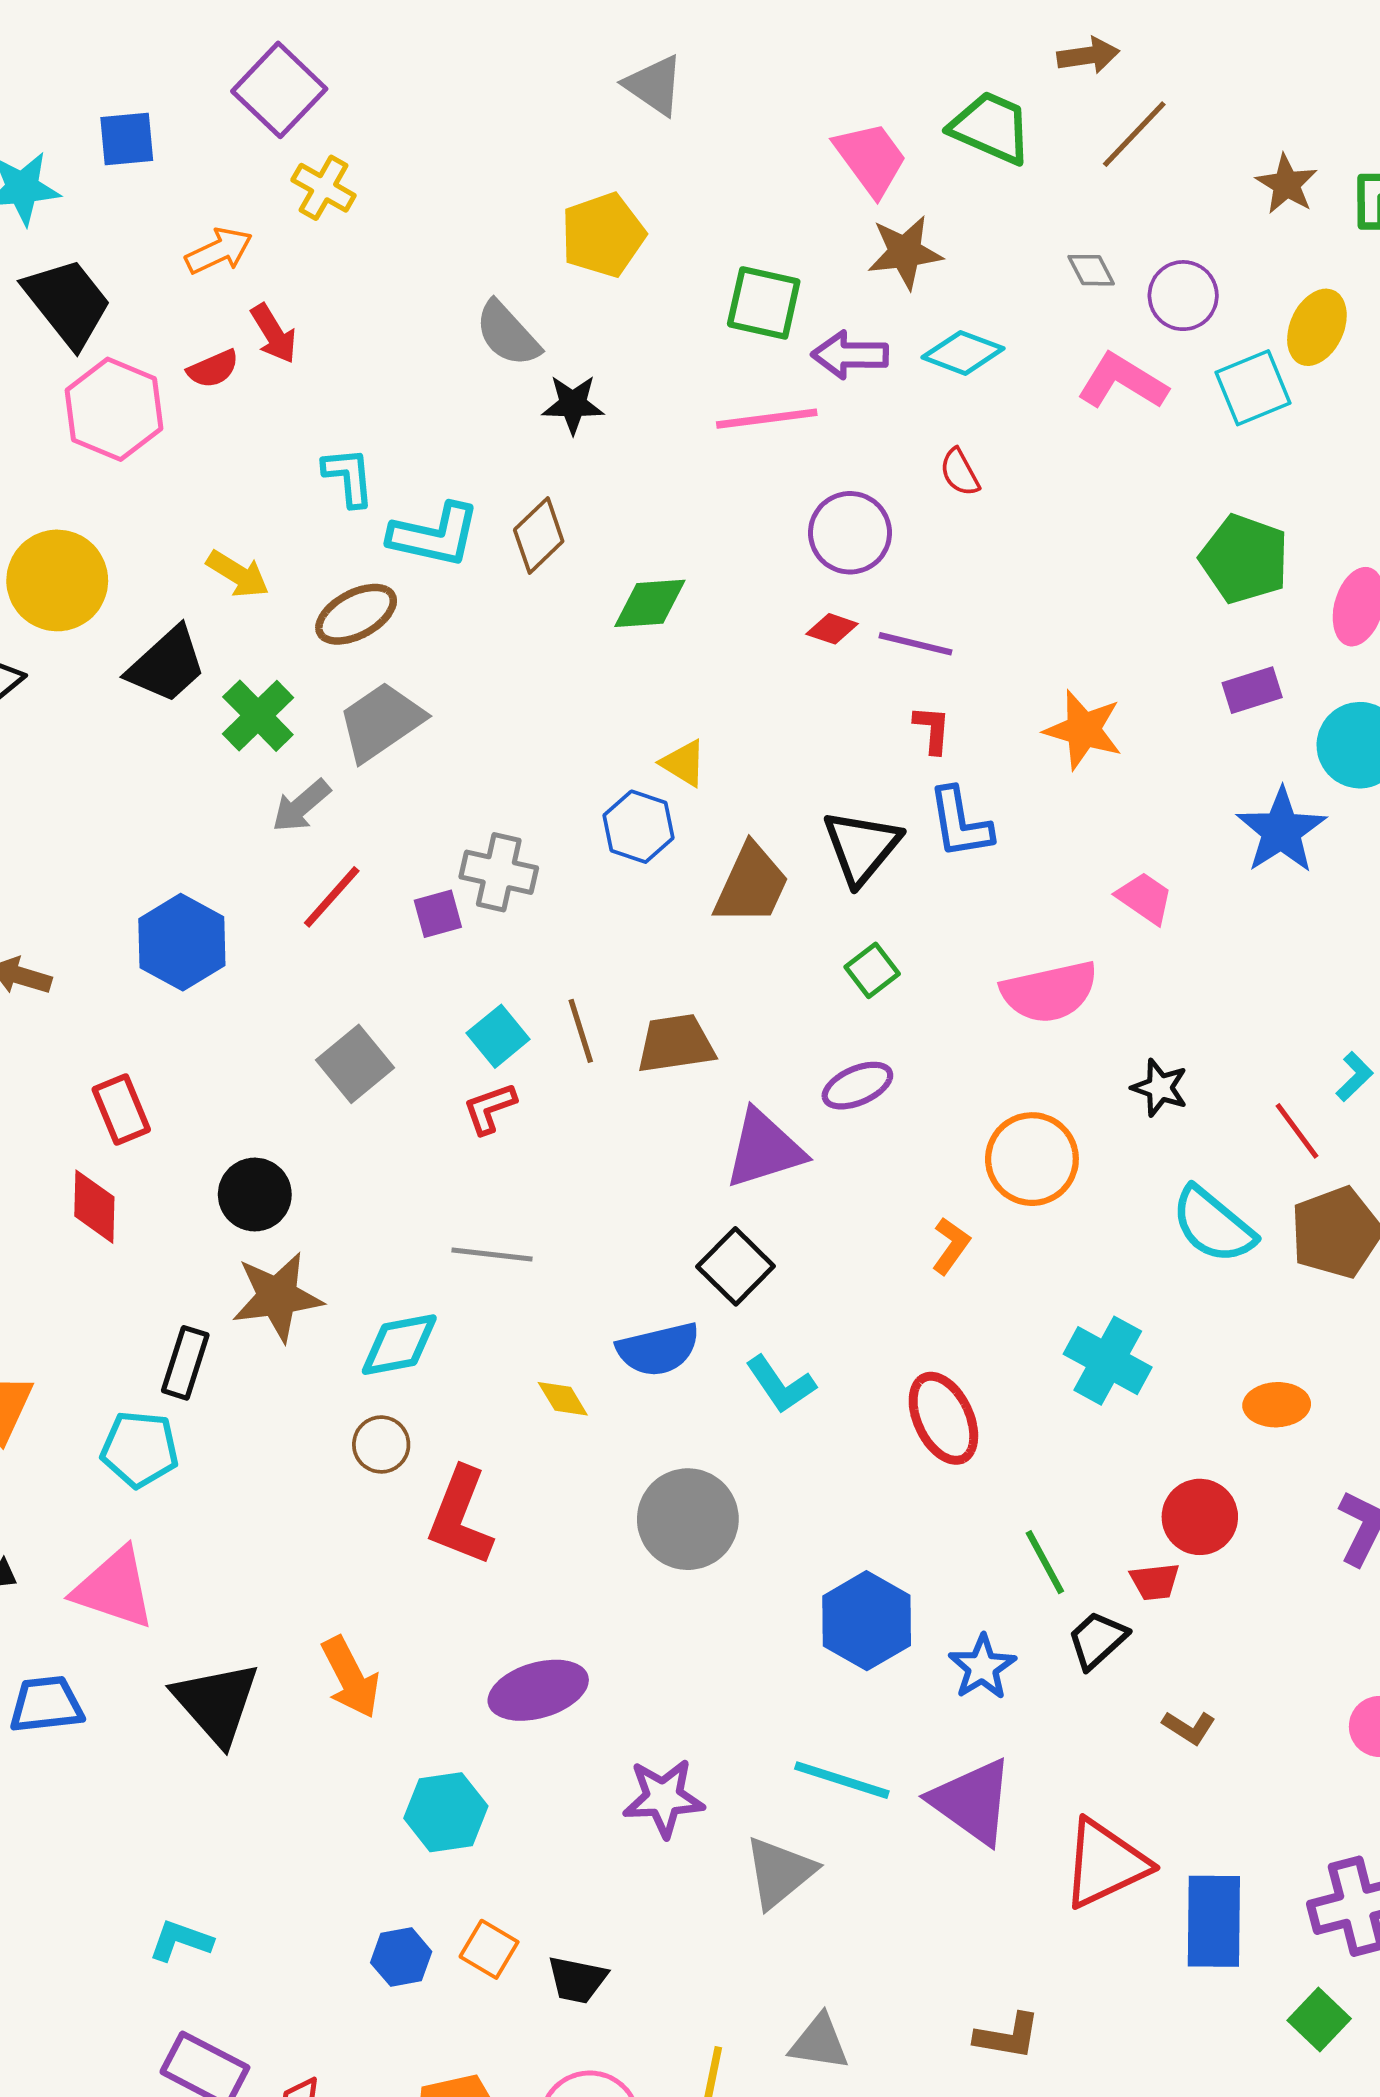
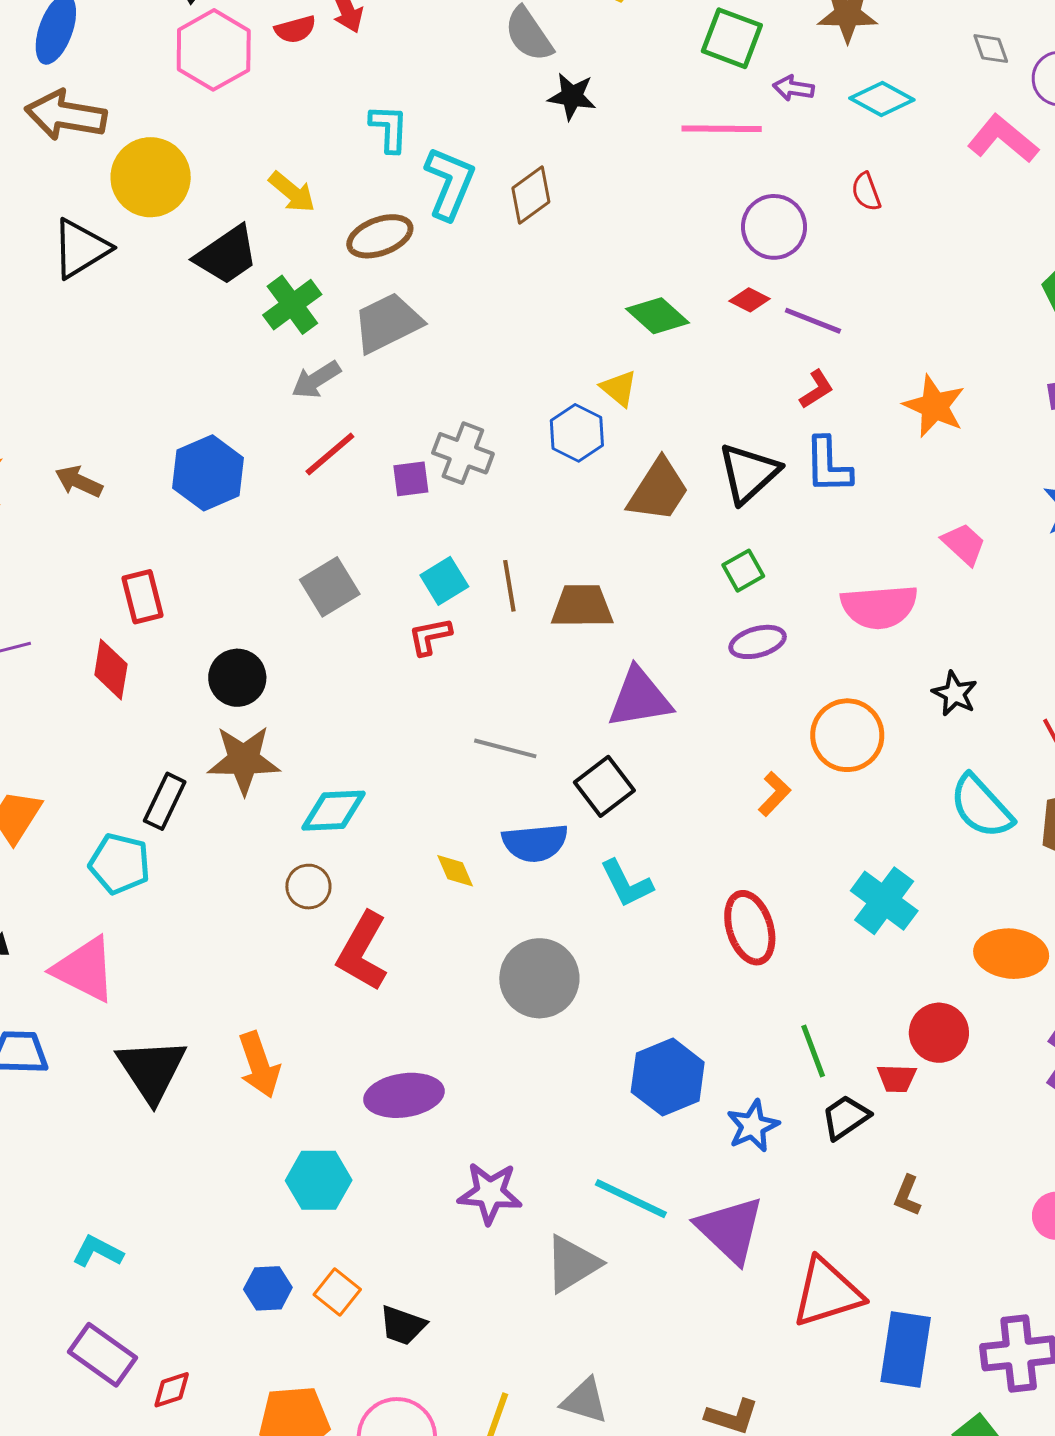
purple arrow: (850, 355) -> (793, 88), size x0.7
cyan L-shape: (435, 535) -> (450, 183), turned -88
green diamond: (650, 603) -> (658, 316), moved, turned 38
red L-shape: (932, 729) -> (817, 389), turned 45
purple ellipse: (857, 1086) -> (758, 642), moved
gray line: (492, 1254) -> (505, 748), moved
orange ellipse: (1277, 1405) -> (1011, 954), size x1.4
brown L-shape: (1189, 1727) -> (907, 1196), turned 72

